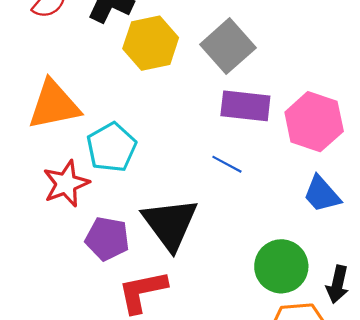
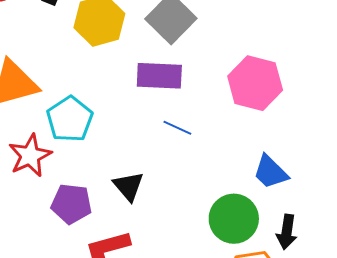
purple rectangle: (245, 106) -> (159, 76), moved
blue trapezoid: (322, 194) -> (270, 172), moved
black triangle: (170, 224) -> (128, 186), size x0.6

